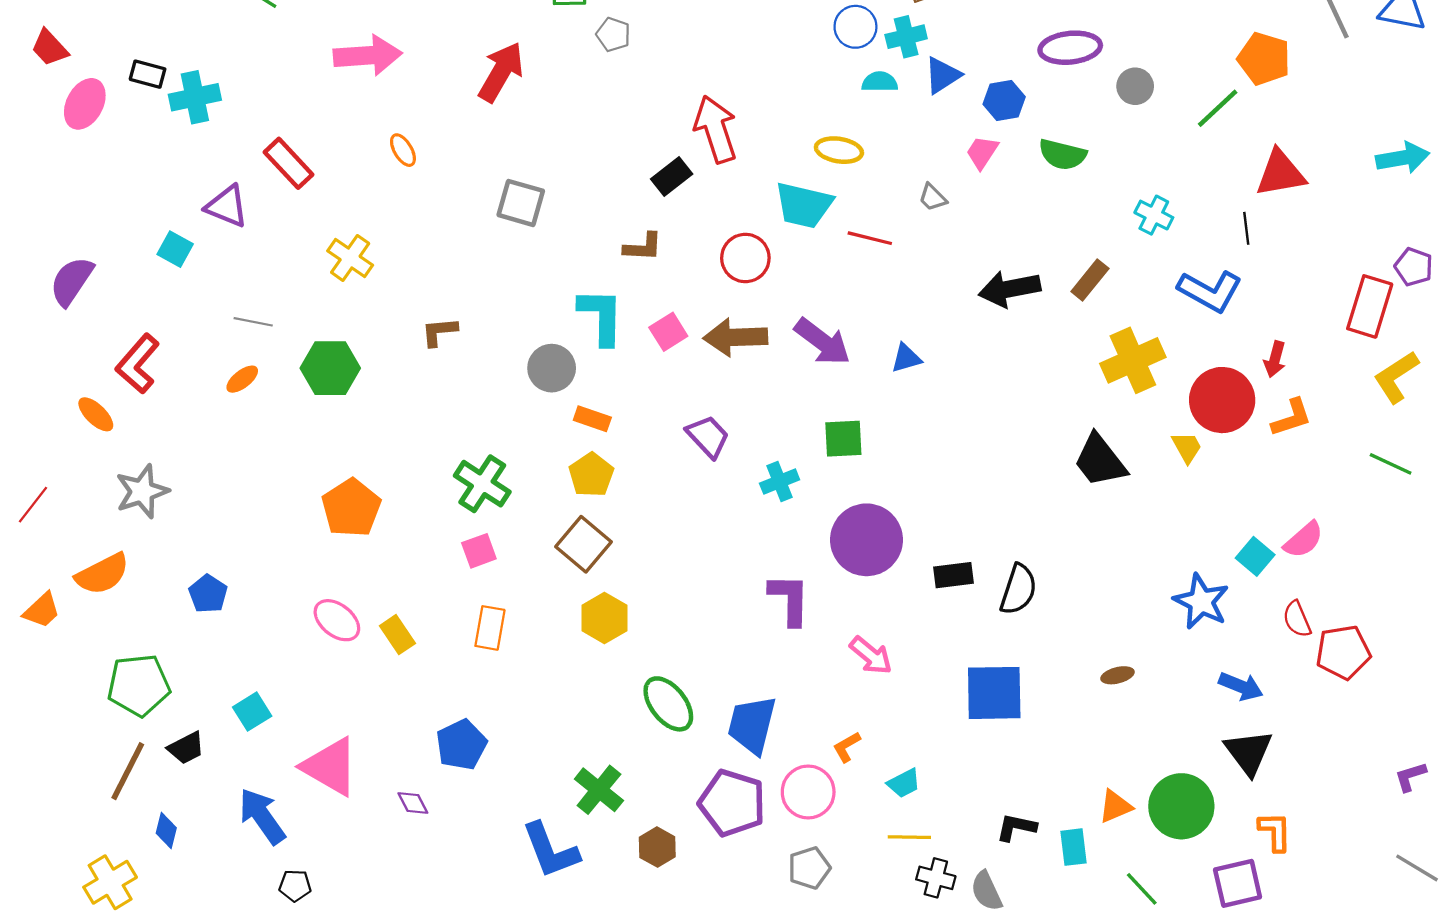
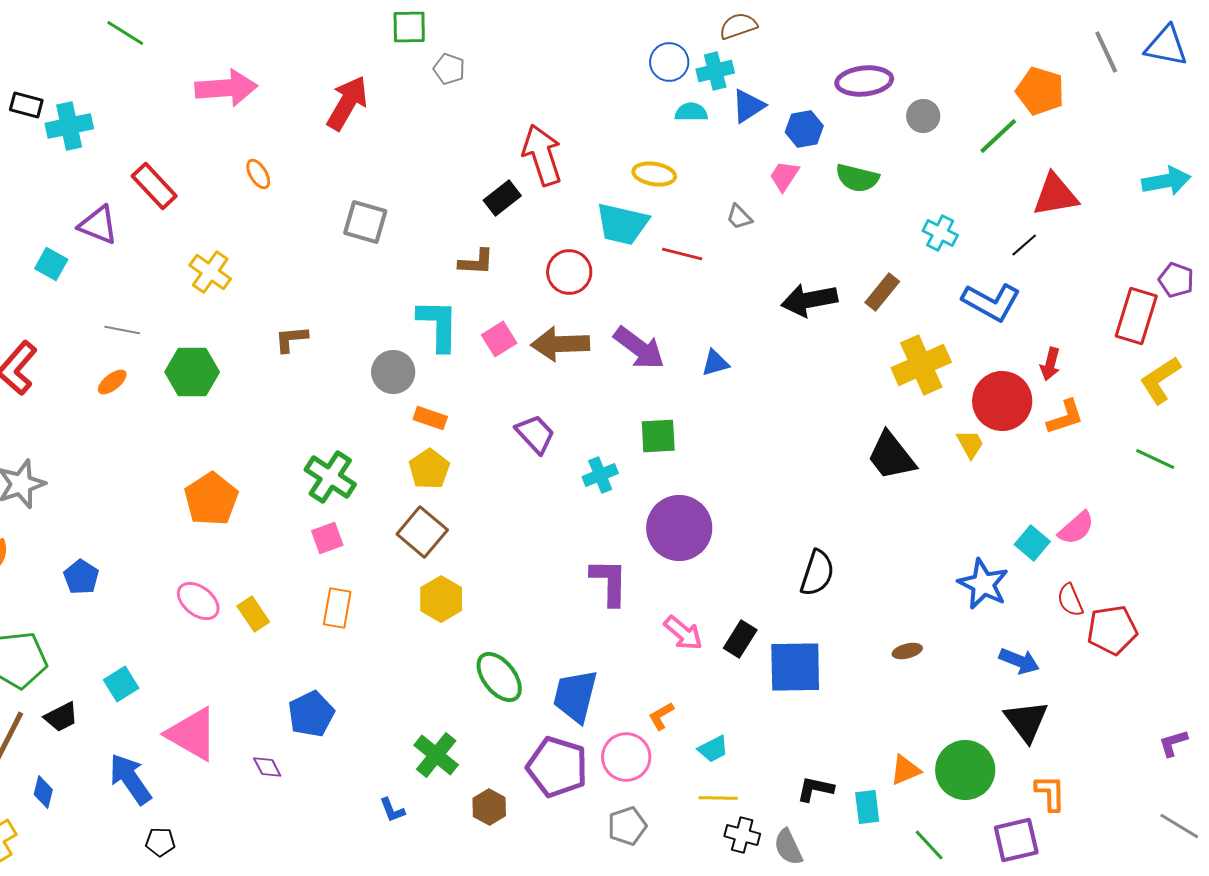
black line: (1246, 228) -> (1024, 245), turned 56
black rectangle: (953, 575) -> (740, 639), moved, turned -51
blue L-shape: (550, 850) -> (392, 810), size x0.5

